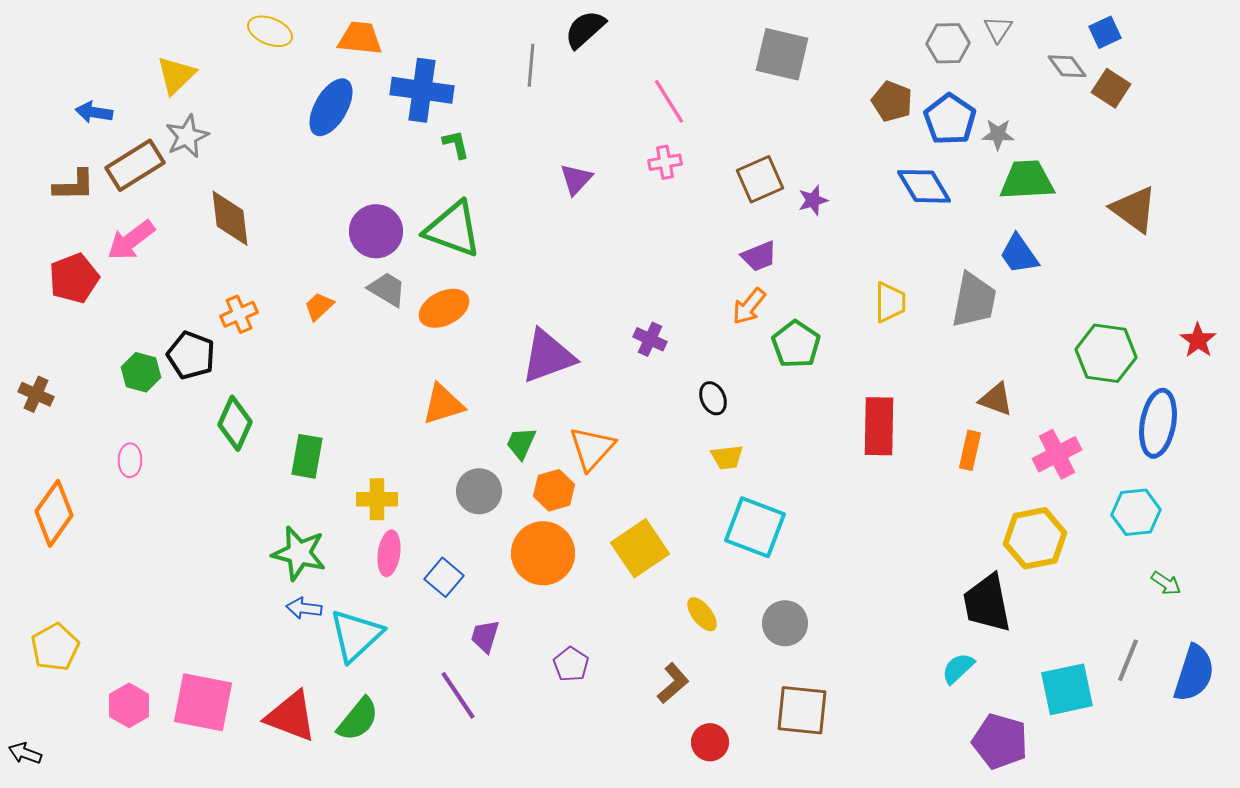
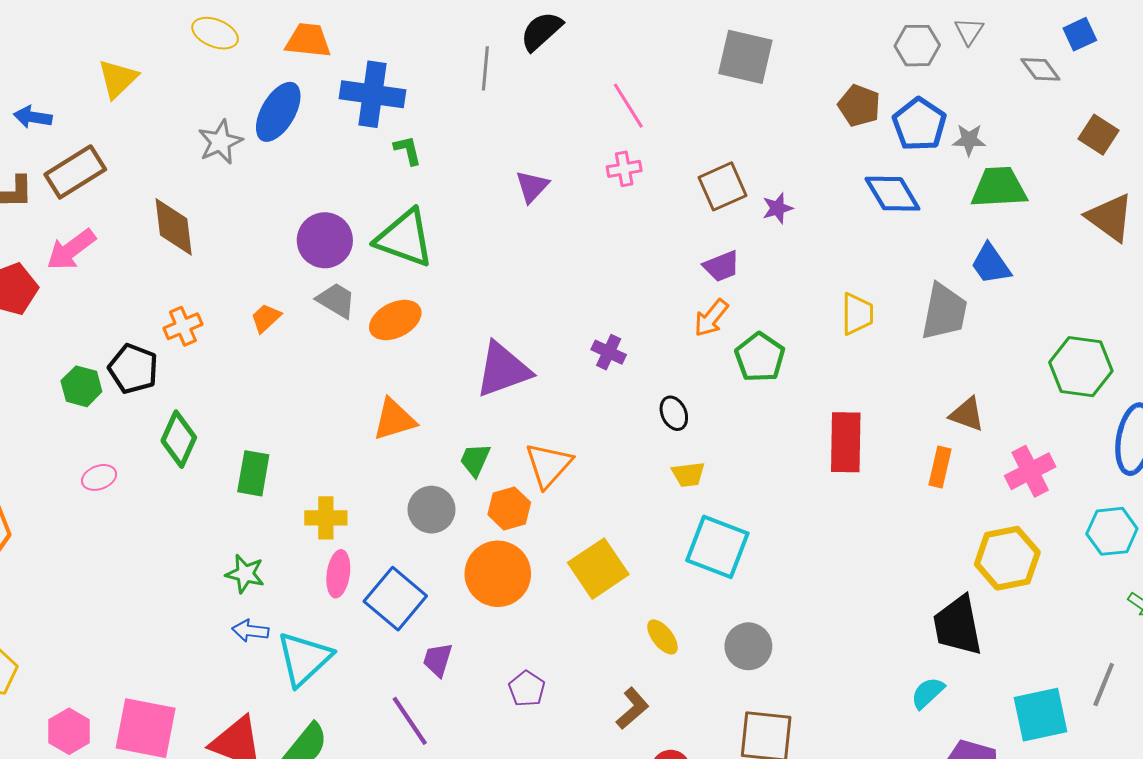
brown square: (1111, 88) -> (1098, 135), moved
gray star: (187, 136) -> (220, 142), moved
pink ellipse: (130, 460) -> (99, 477), moved, turned 68
green star: (299, 553) -> (245, 574), size x0.7
blue square: (444, 577) -> (395, 599), size x1.5

